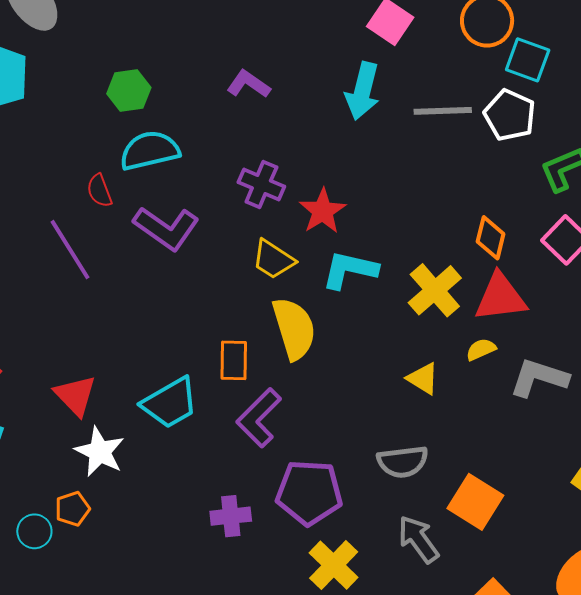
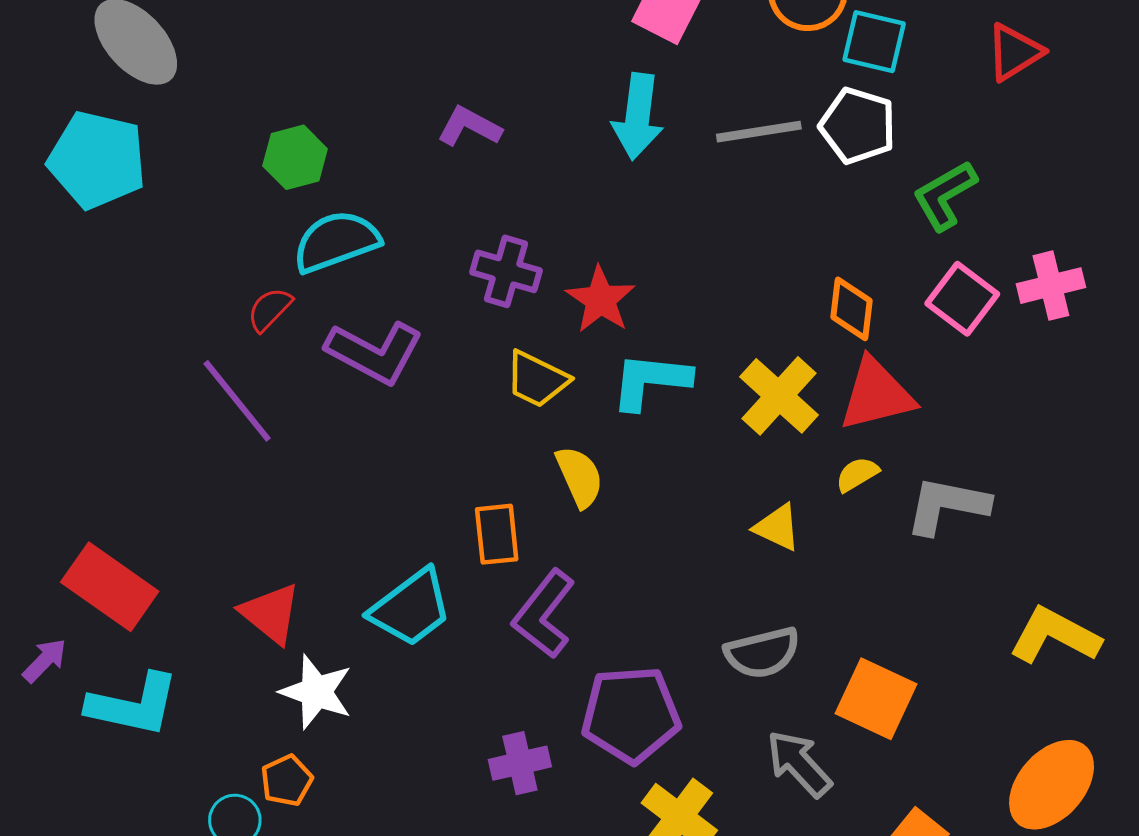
red semicircle: (99, 191) -> (270, 309), turned 72
yellow semicircle: (294, 328) -> (580, 477), size x0.7

